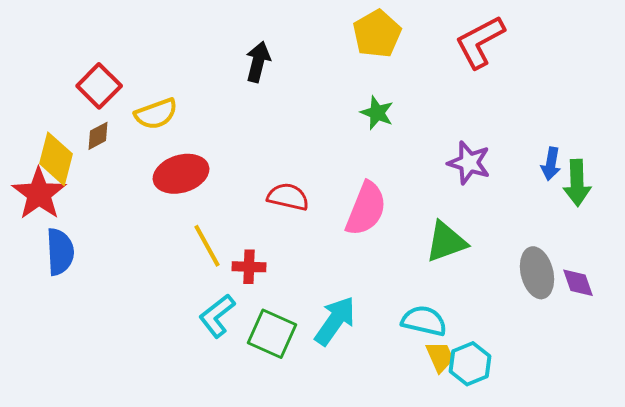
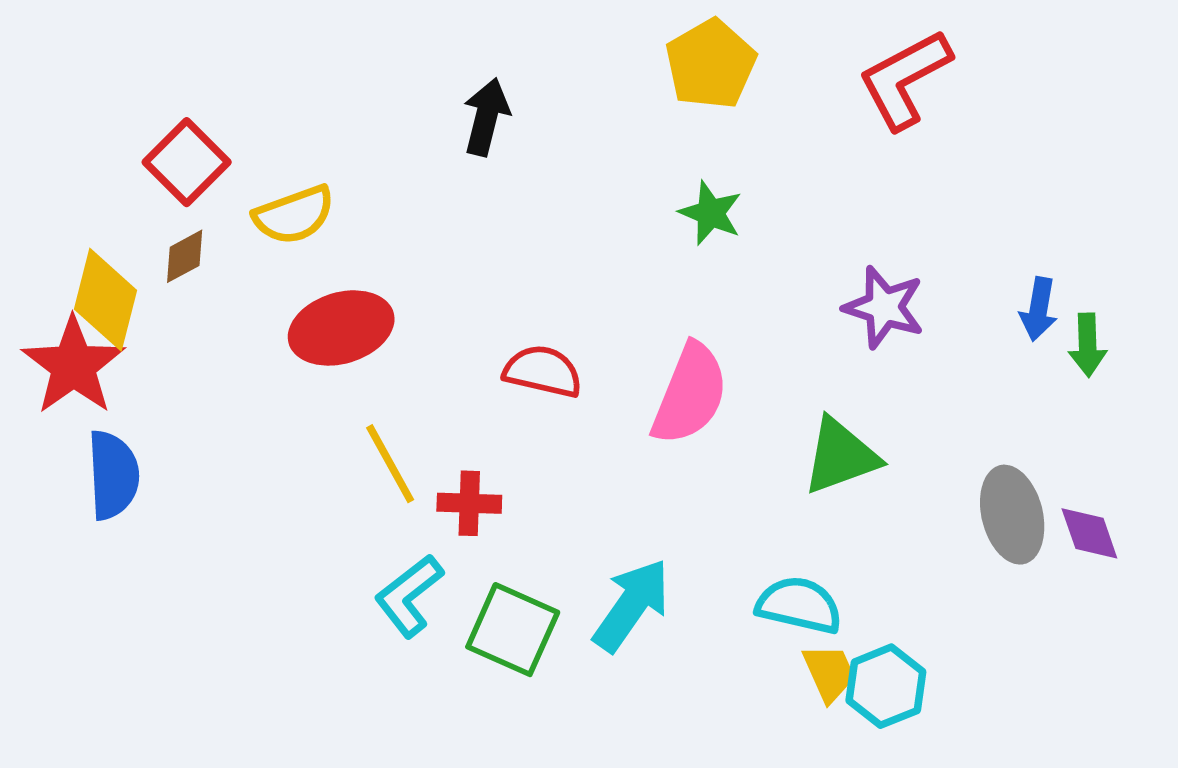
green arrow: (577, 183) -> (1088, 345), size x0.7

